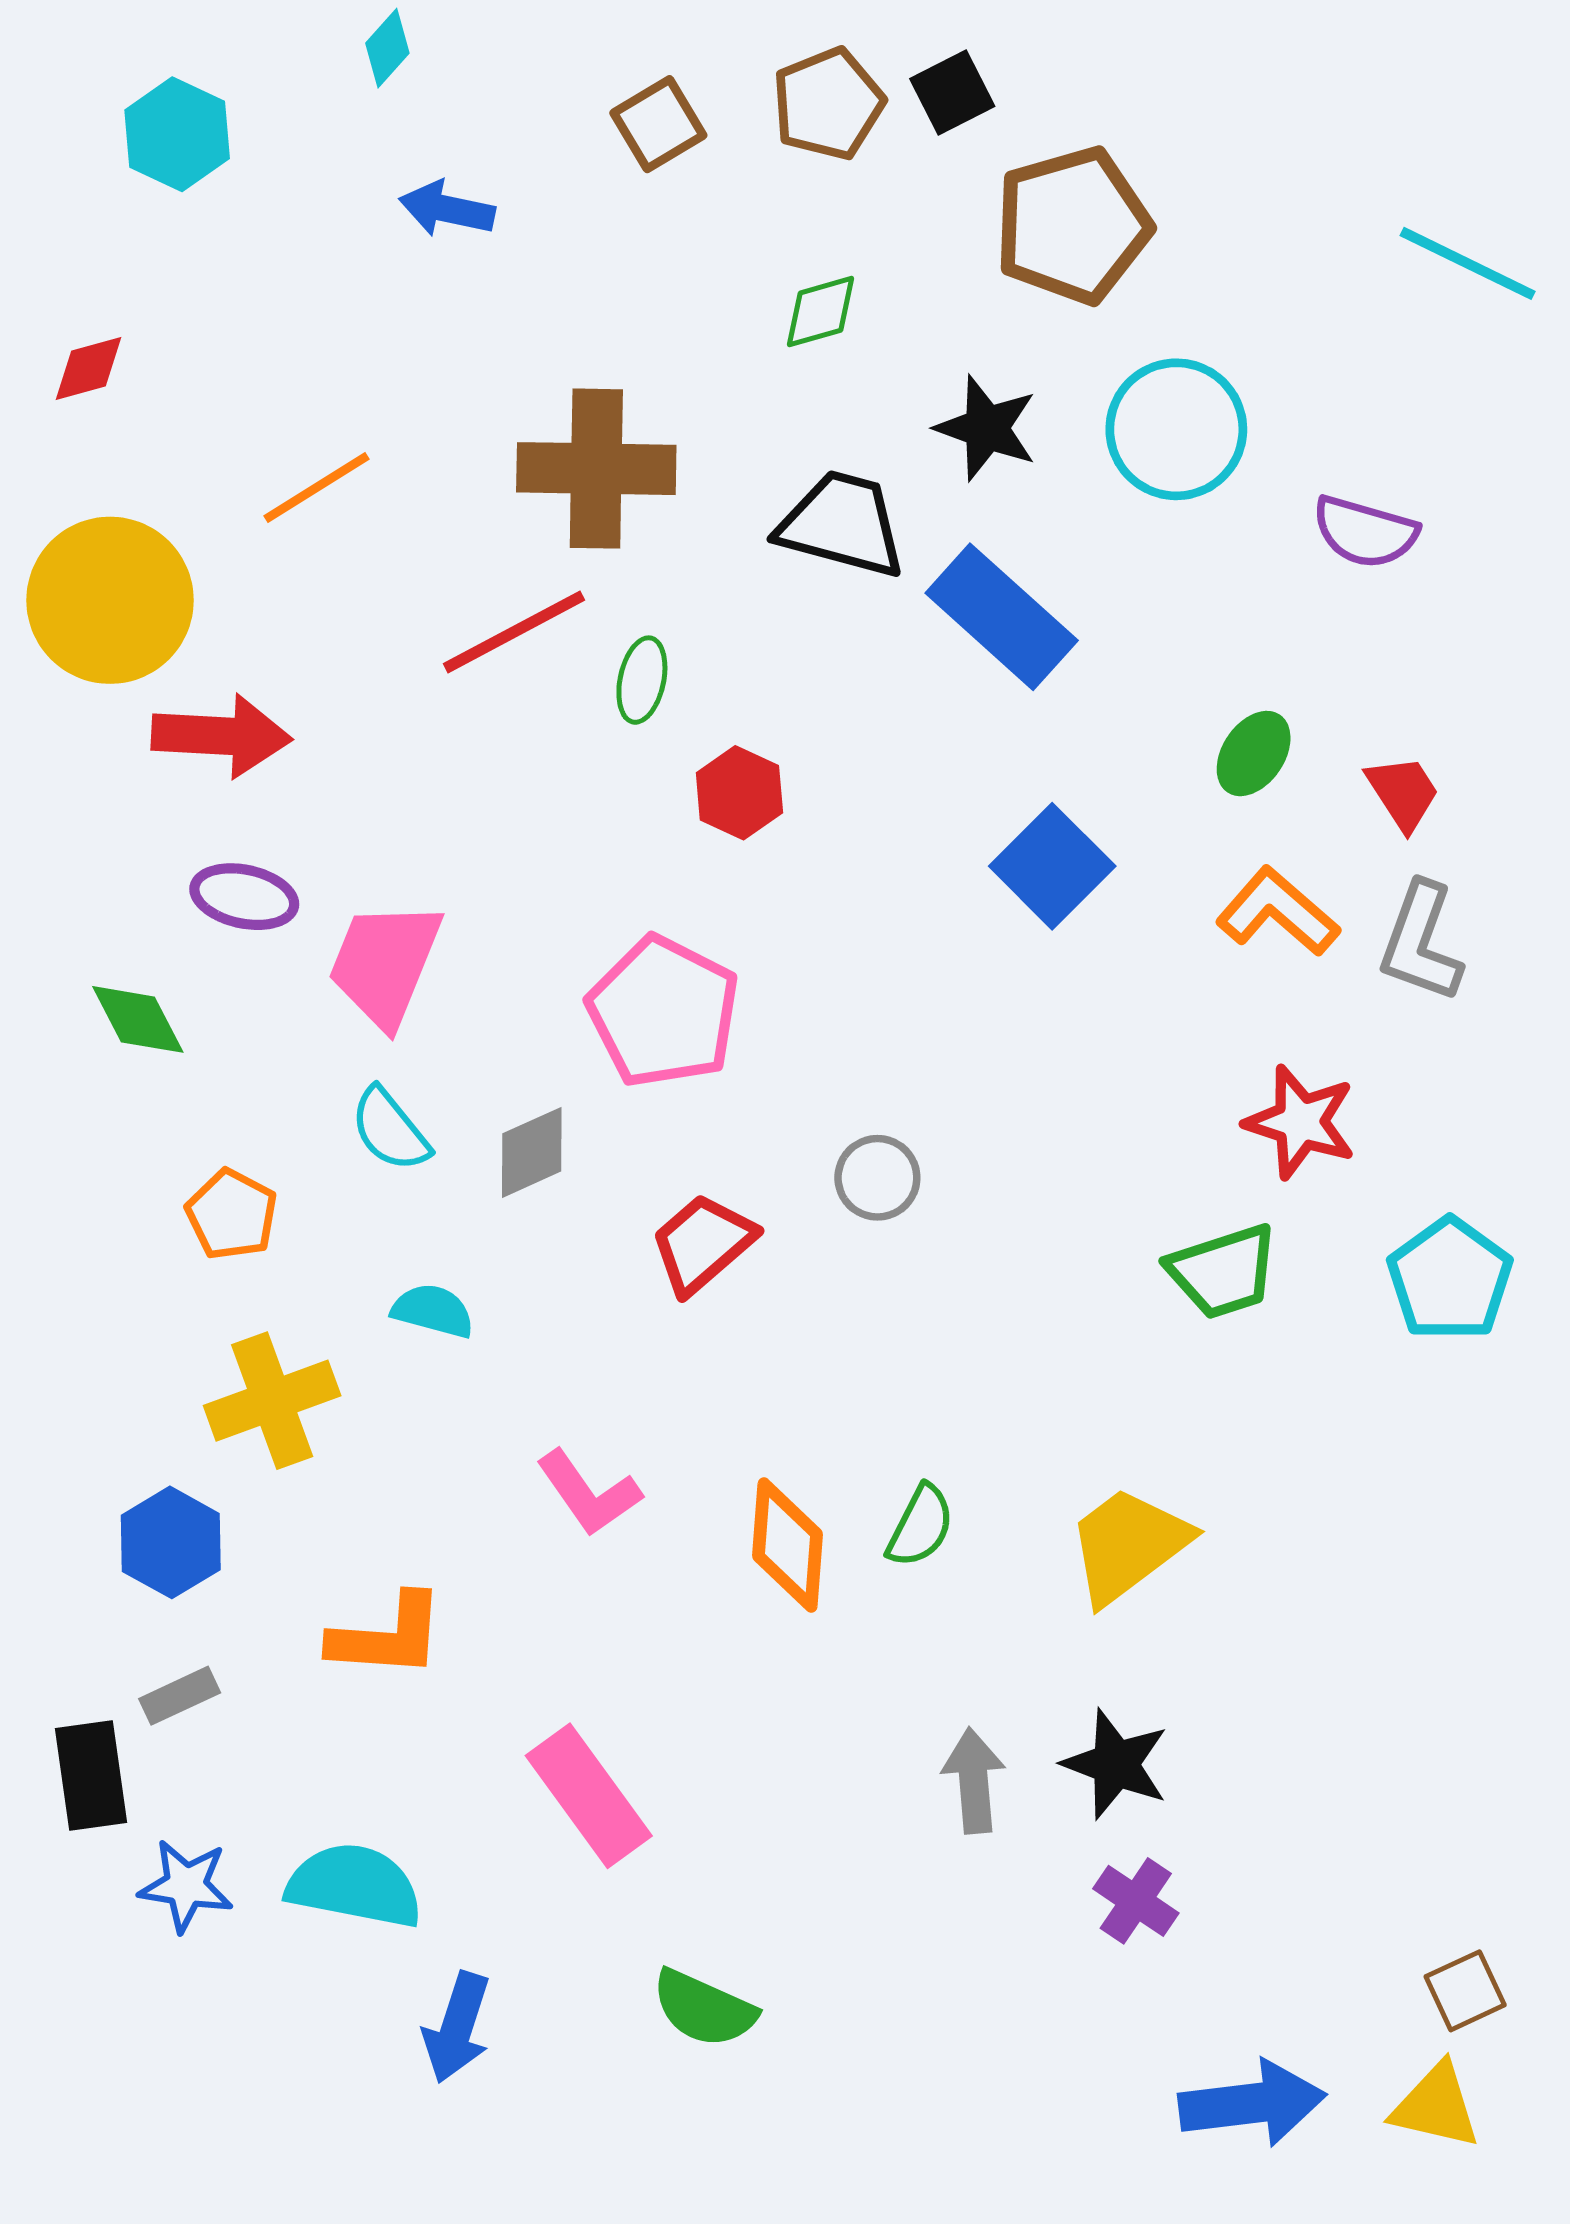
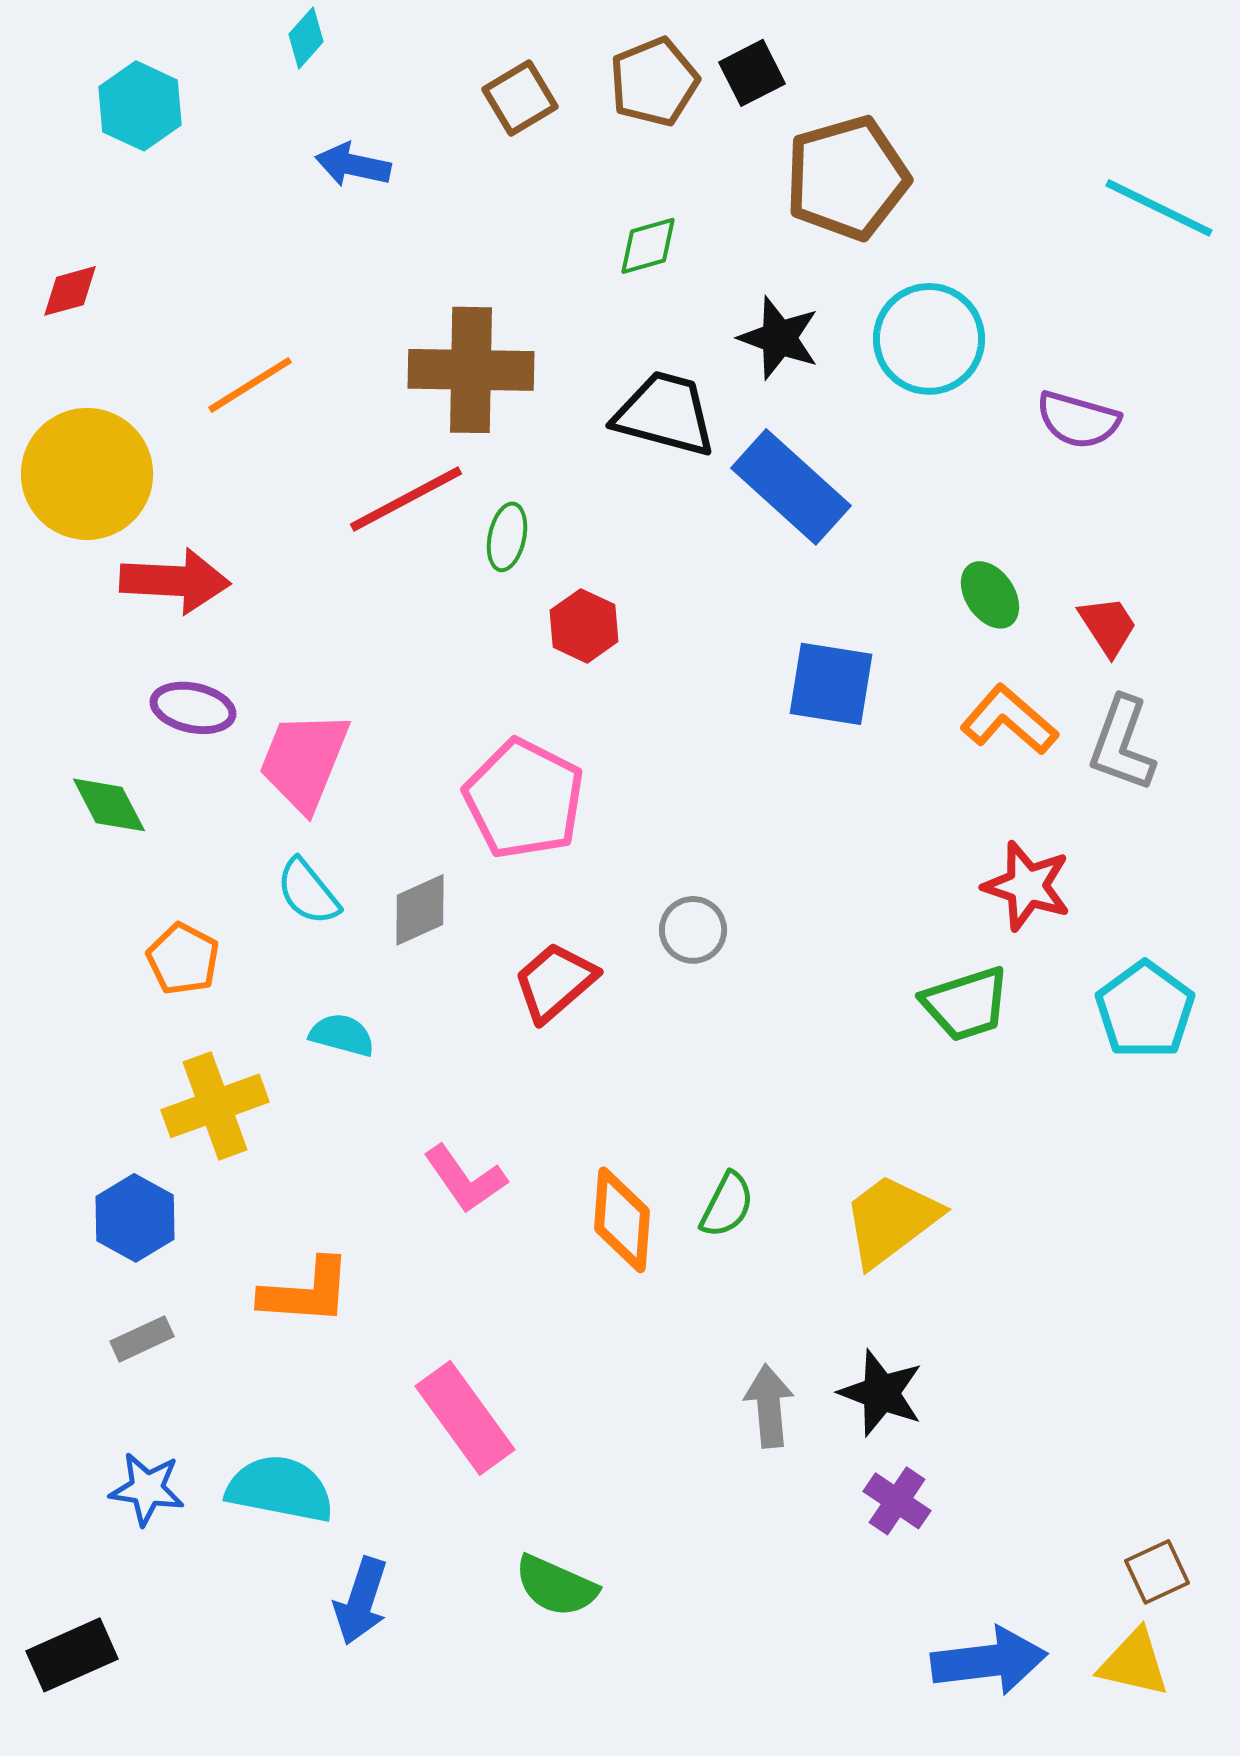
green ellipse: (1254, 754) -> (990, 595), turned -68
blue square: (1052, 866) -> (831, 684), turned -36
black rectangle: (91, 1775) -> (72, 1655), moved, turned 74

